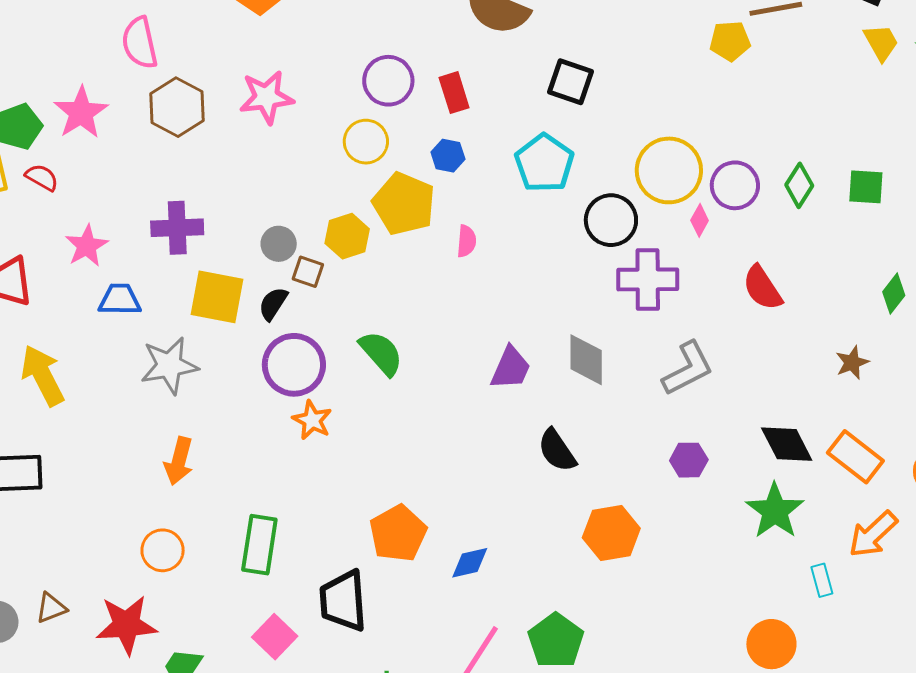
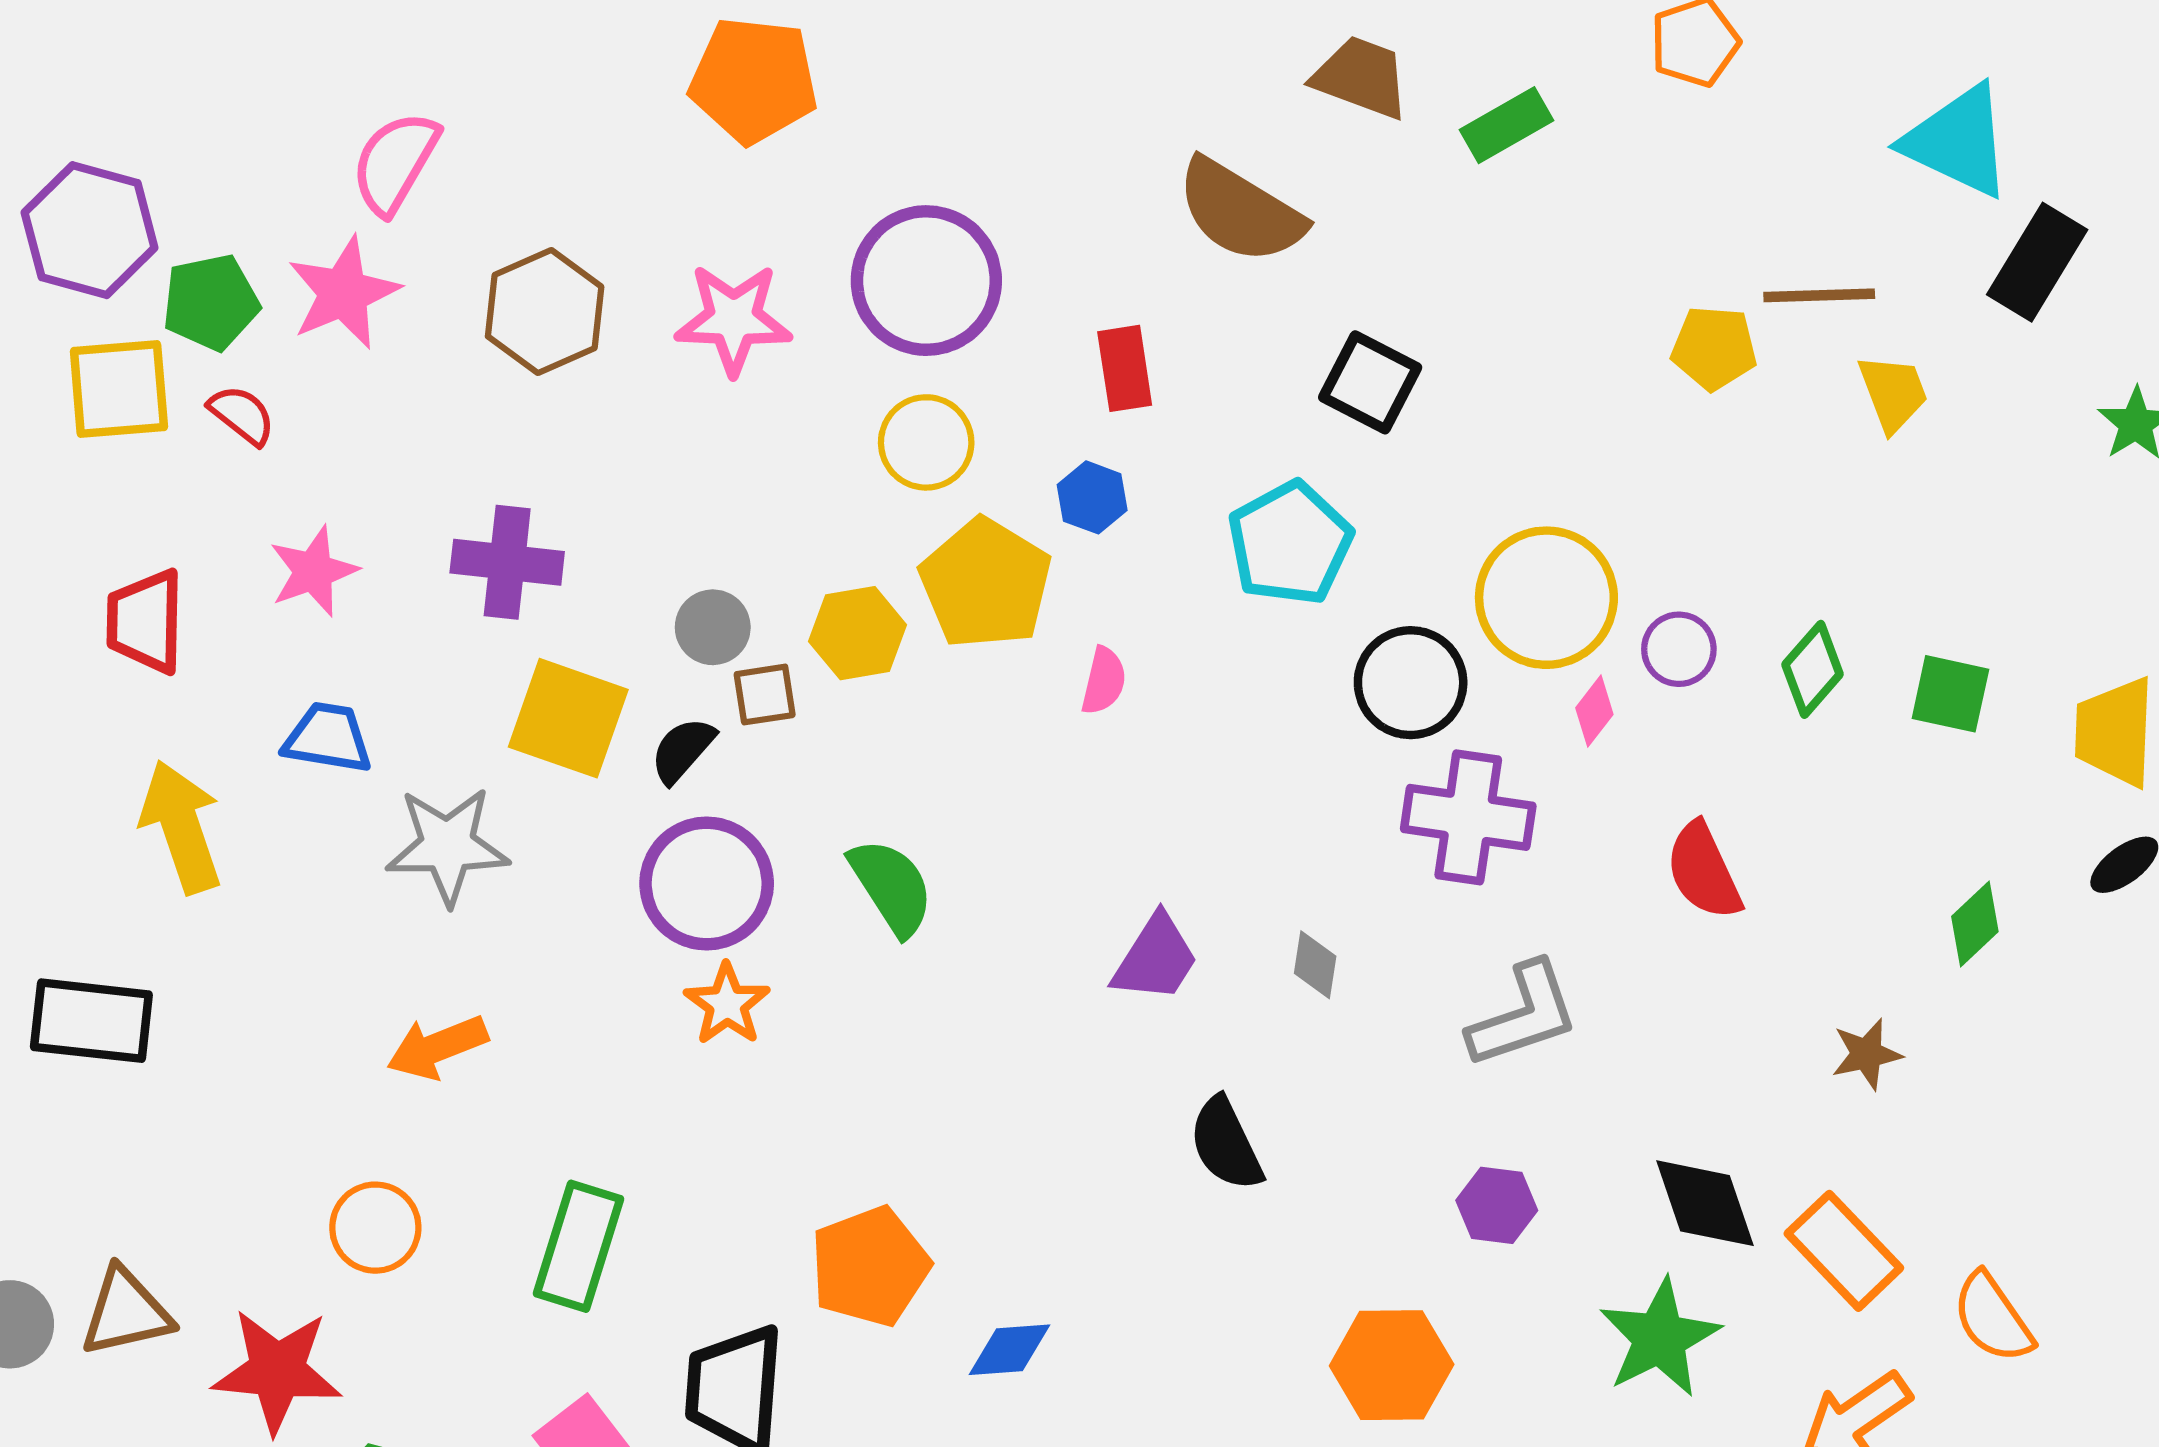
yellow trapezoid: (881, 42) -> (1893, 393), moved
pink semicircle: (140, 43) -> (395, 163), moved, turned 34
purple circle: (388, 81) -> (926, 281), moved, size x1.4
purple circle: (735, 185) -> (1679, 649), size x0.7
brown square: (308, 272) -> (765, 695), turned -36
blue trapezoid: (120, 300) -> (328, 738), moved
gray diamond: (586, 360) -> (1315, 965), size x0.6
orange arrow: (179, 461) -> (437, 1047), turned 45
orange hexagon: (611, 533) -> (1392, 1365), moved
brown triangle: (51, 608) -> (126, 1312), size x1.4

